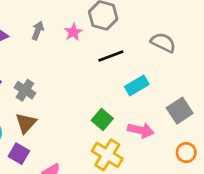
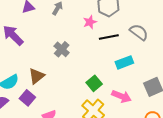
pink star: (73, 32) -> (90, 22), moved
gray semicircle: (163, 43) -> (139, 32), moved
gray cross: (25, 90) -> (62, 49), moved

